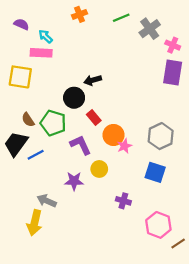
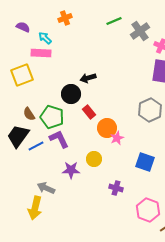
orange cross: (80, 14) -> (65, 18), moved
yellow square: (20, 77) -> (22, 75), turned -30
gray hexagon: (161, 136) -> (150, 110), moved
purple L-shape: (81, 145) -> (59, 139), moved

